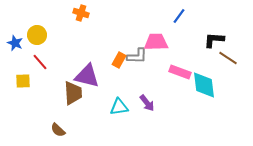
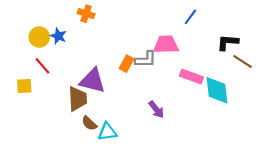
blue star: (15, 43) -> (58, 36), moved
cyan triangle: (119, 107) -> (107, 132), moved
brown semicircle: (58, 130) -> (89, 123), moved

